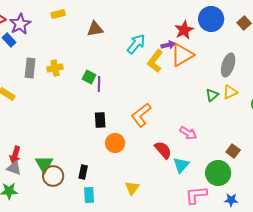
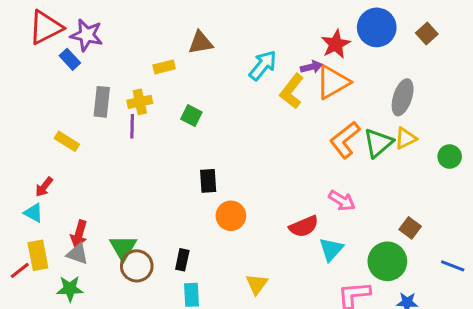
yellow rectangle: (58, 14) -> (164, 67), moved
purple star: (20, 24) -> (87, 35), turned -30
purple line: (99, 84) -> (132, 126), moved
green triangle: (212, 95) -> (378, 143), size x1.5
orange L-shape: (141, 115) -> (345, 140), moved
red semicircle: (163, 150) -> (304, 226), turned 108

